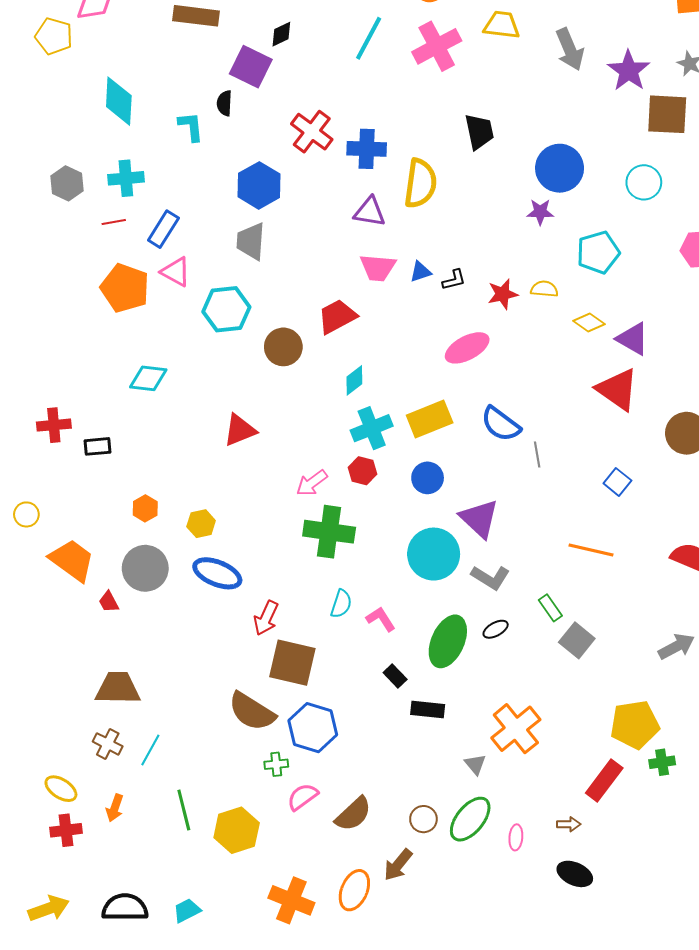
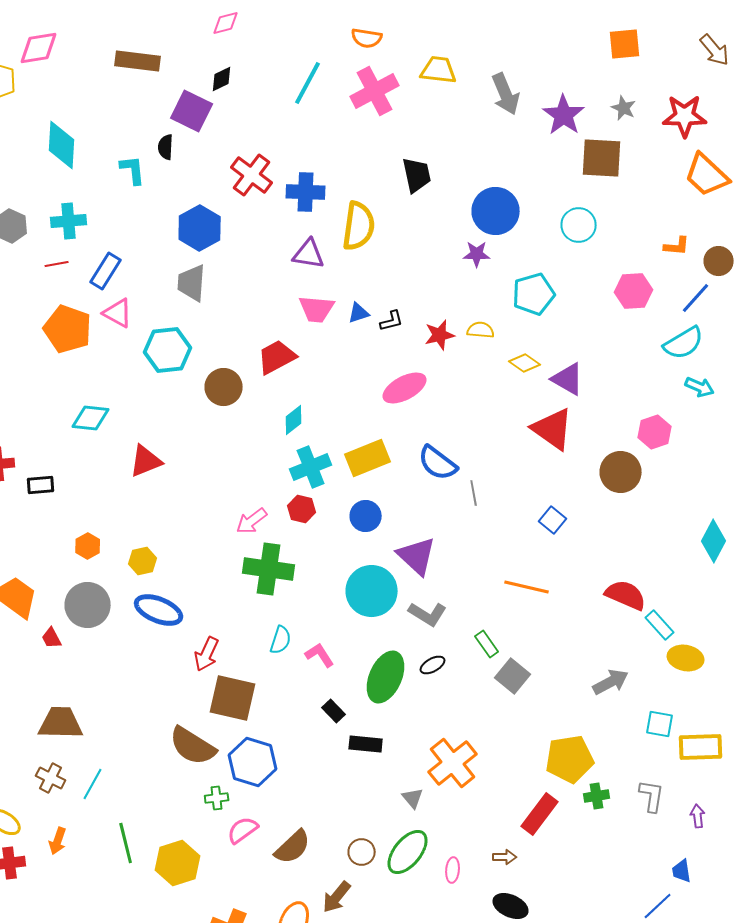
red triangle: (240, 430) -> (146, 461), moved

